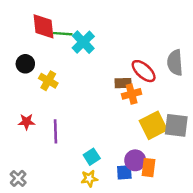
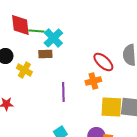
brown rectangle: (123, 83) -> (45, 54), moved
yellow square: (153, 125) -> (111, 107), turned 30
purple line: (56, 131) -> (63, 92), moved

